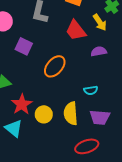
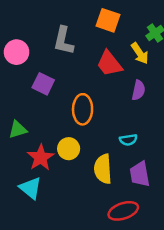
purple semicircle: (99, 51) -> (138, 90), turned 112
orange ellipse: (55, 66) -> (83, 109), turned -40
yellow circle: (44, 114) -> (69, 149), moved
purple trapezoid: (100, 117) -> (140, 174), turned 75

